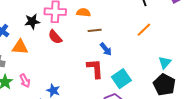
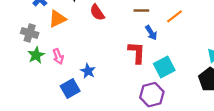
orange line: (144, 30) -> (175, 16), moved
orange triangle: (20, 47) -> (57, 19), turned -36

